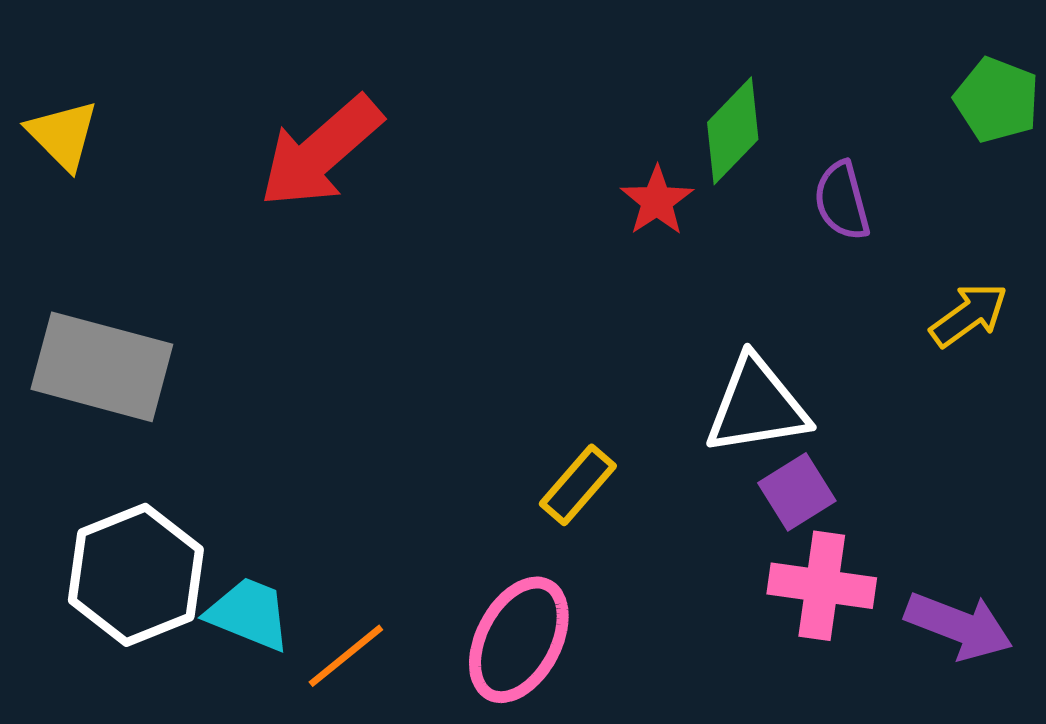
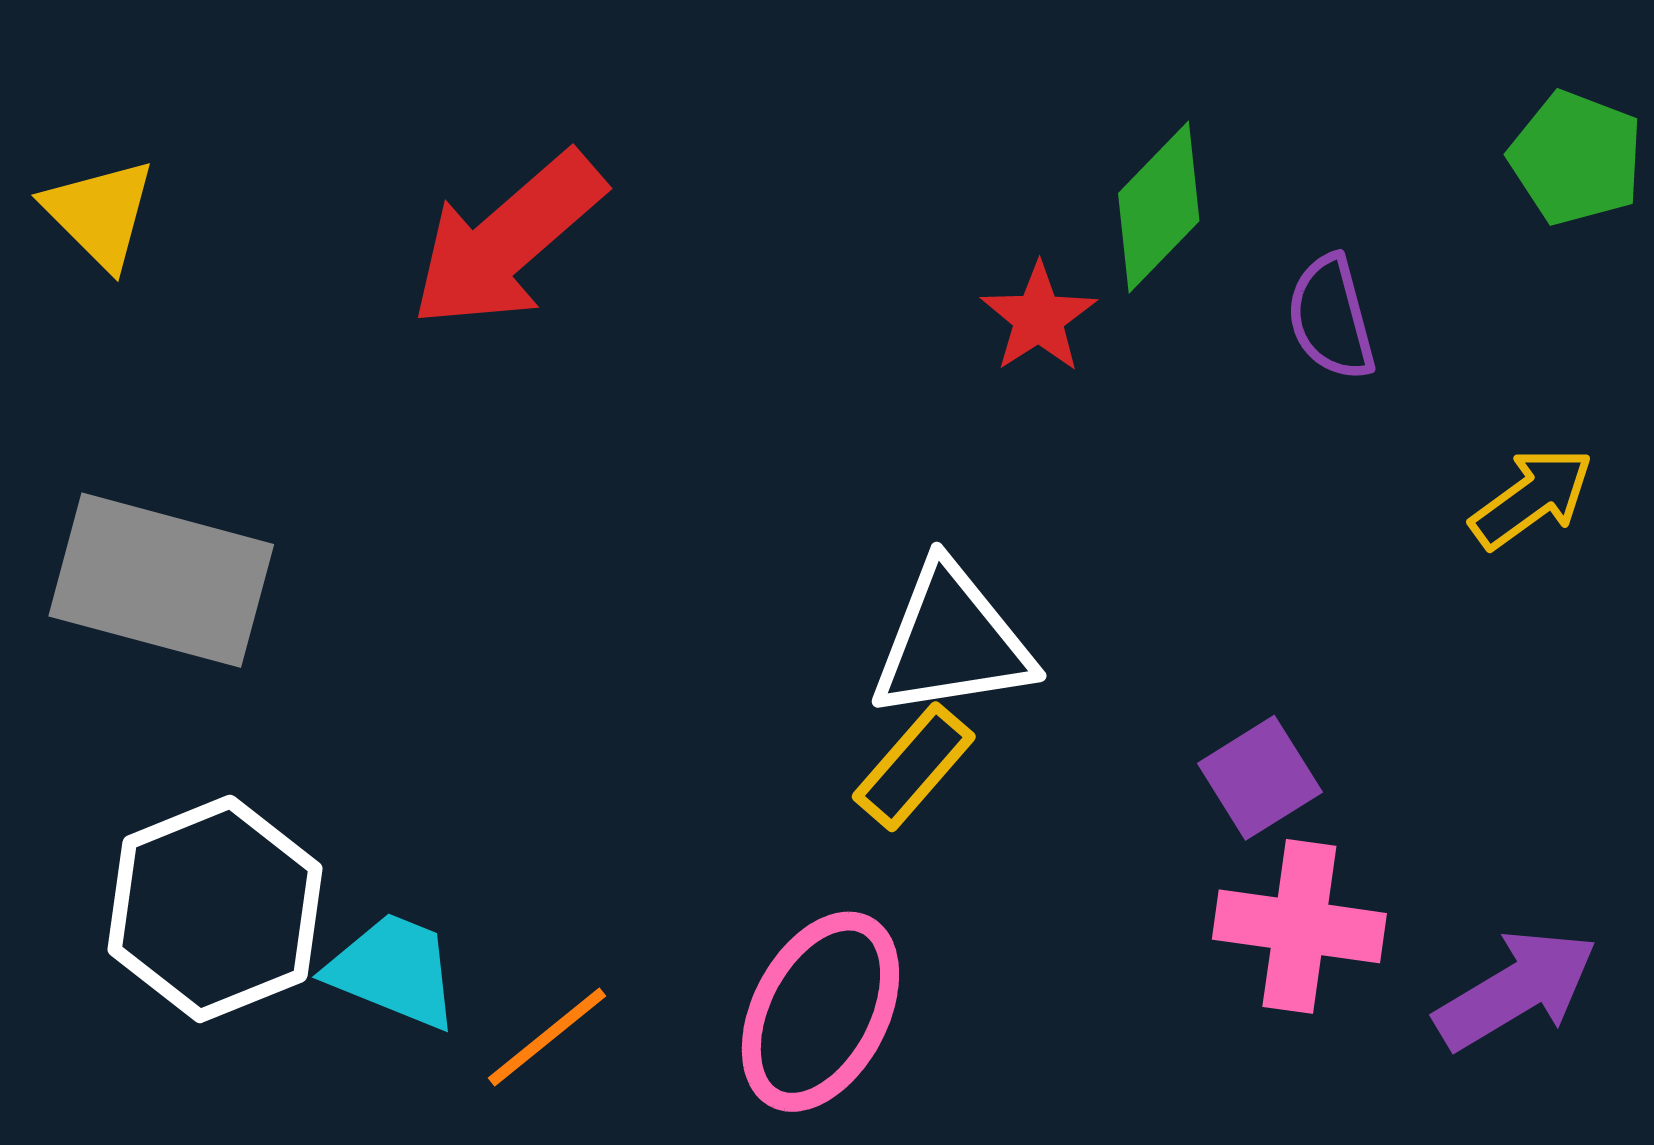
white triangle: (757, 406) -> (952, 642), moved
purple arrow: (959, 626) -> (1516, 990), turned -52

